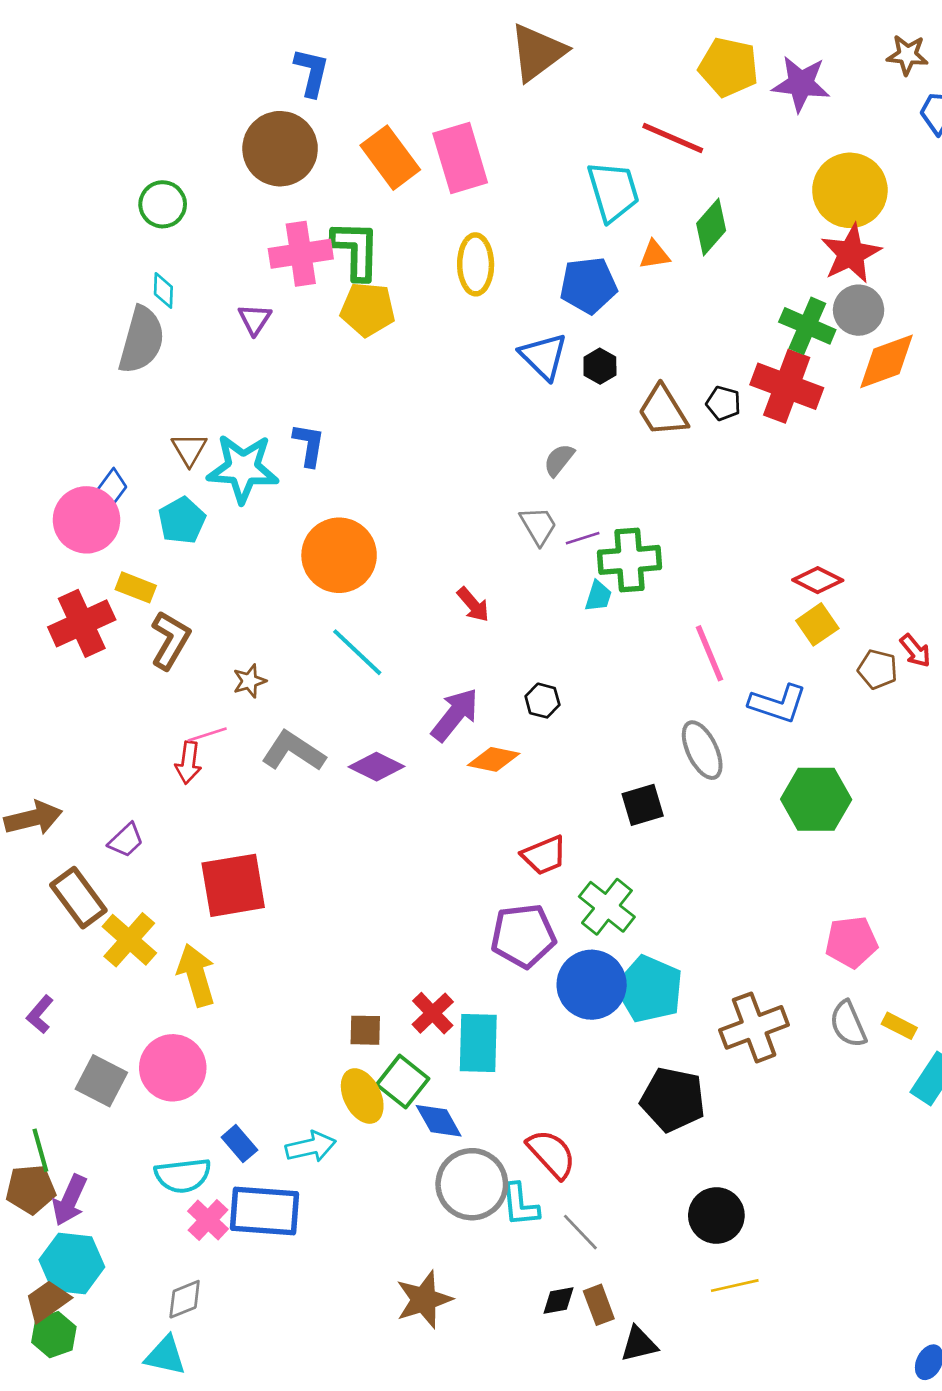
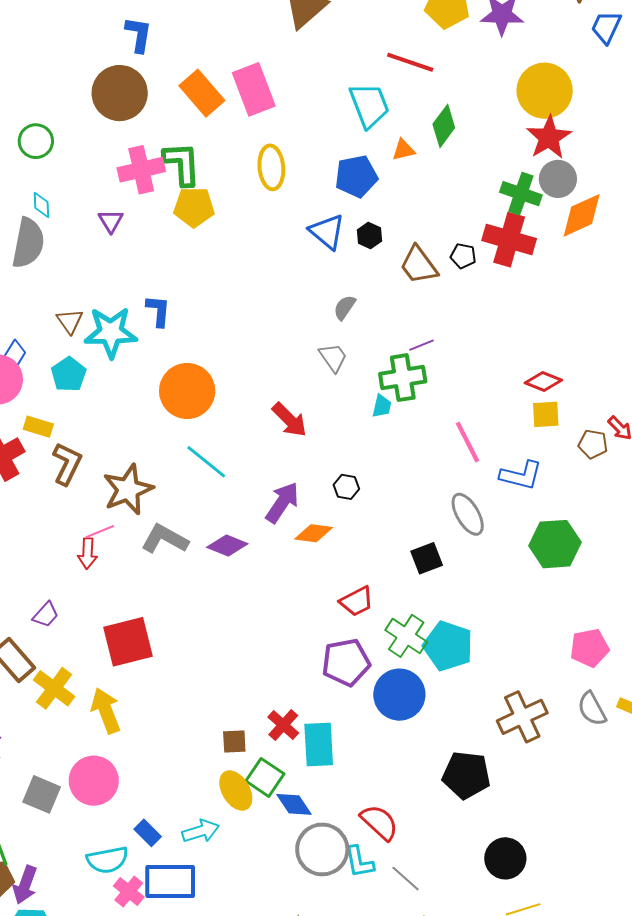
purple line: (583, 538) -> (421, 345), moved
red arrow: (473, 605) -> (289, 420), size x1.4
yellow square: (817, 624) -> (546, 414), turned 36
brown star: (249, 681) -> (128, 489), size x2.0
cyan pentagon: (649, 989) -> (448, 646), moved

